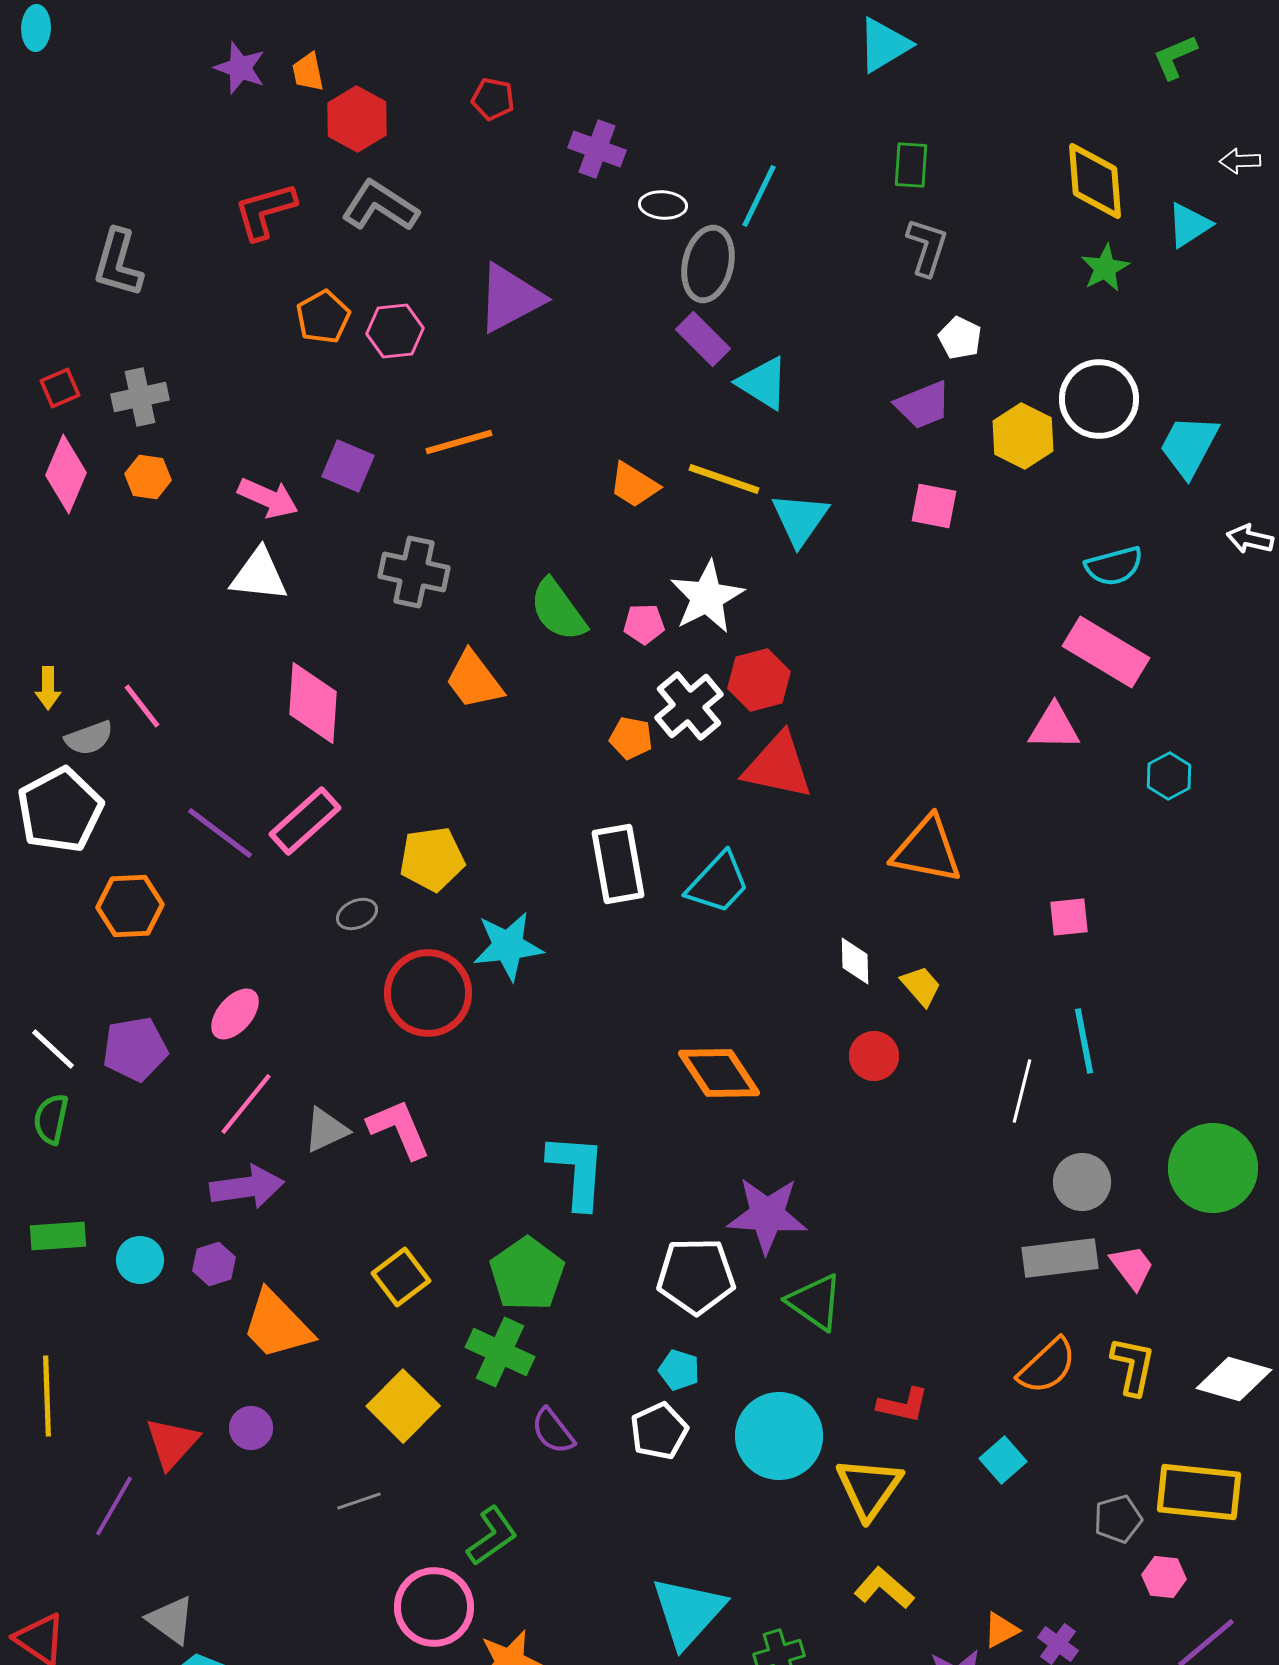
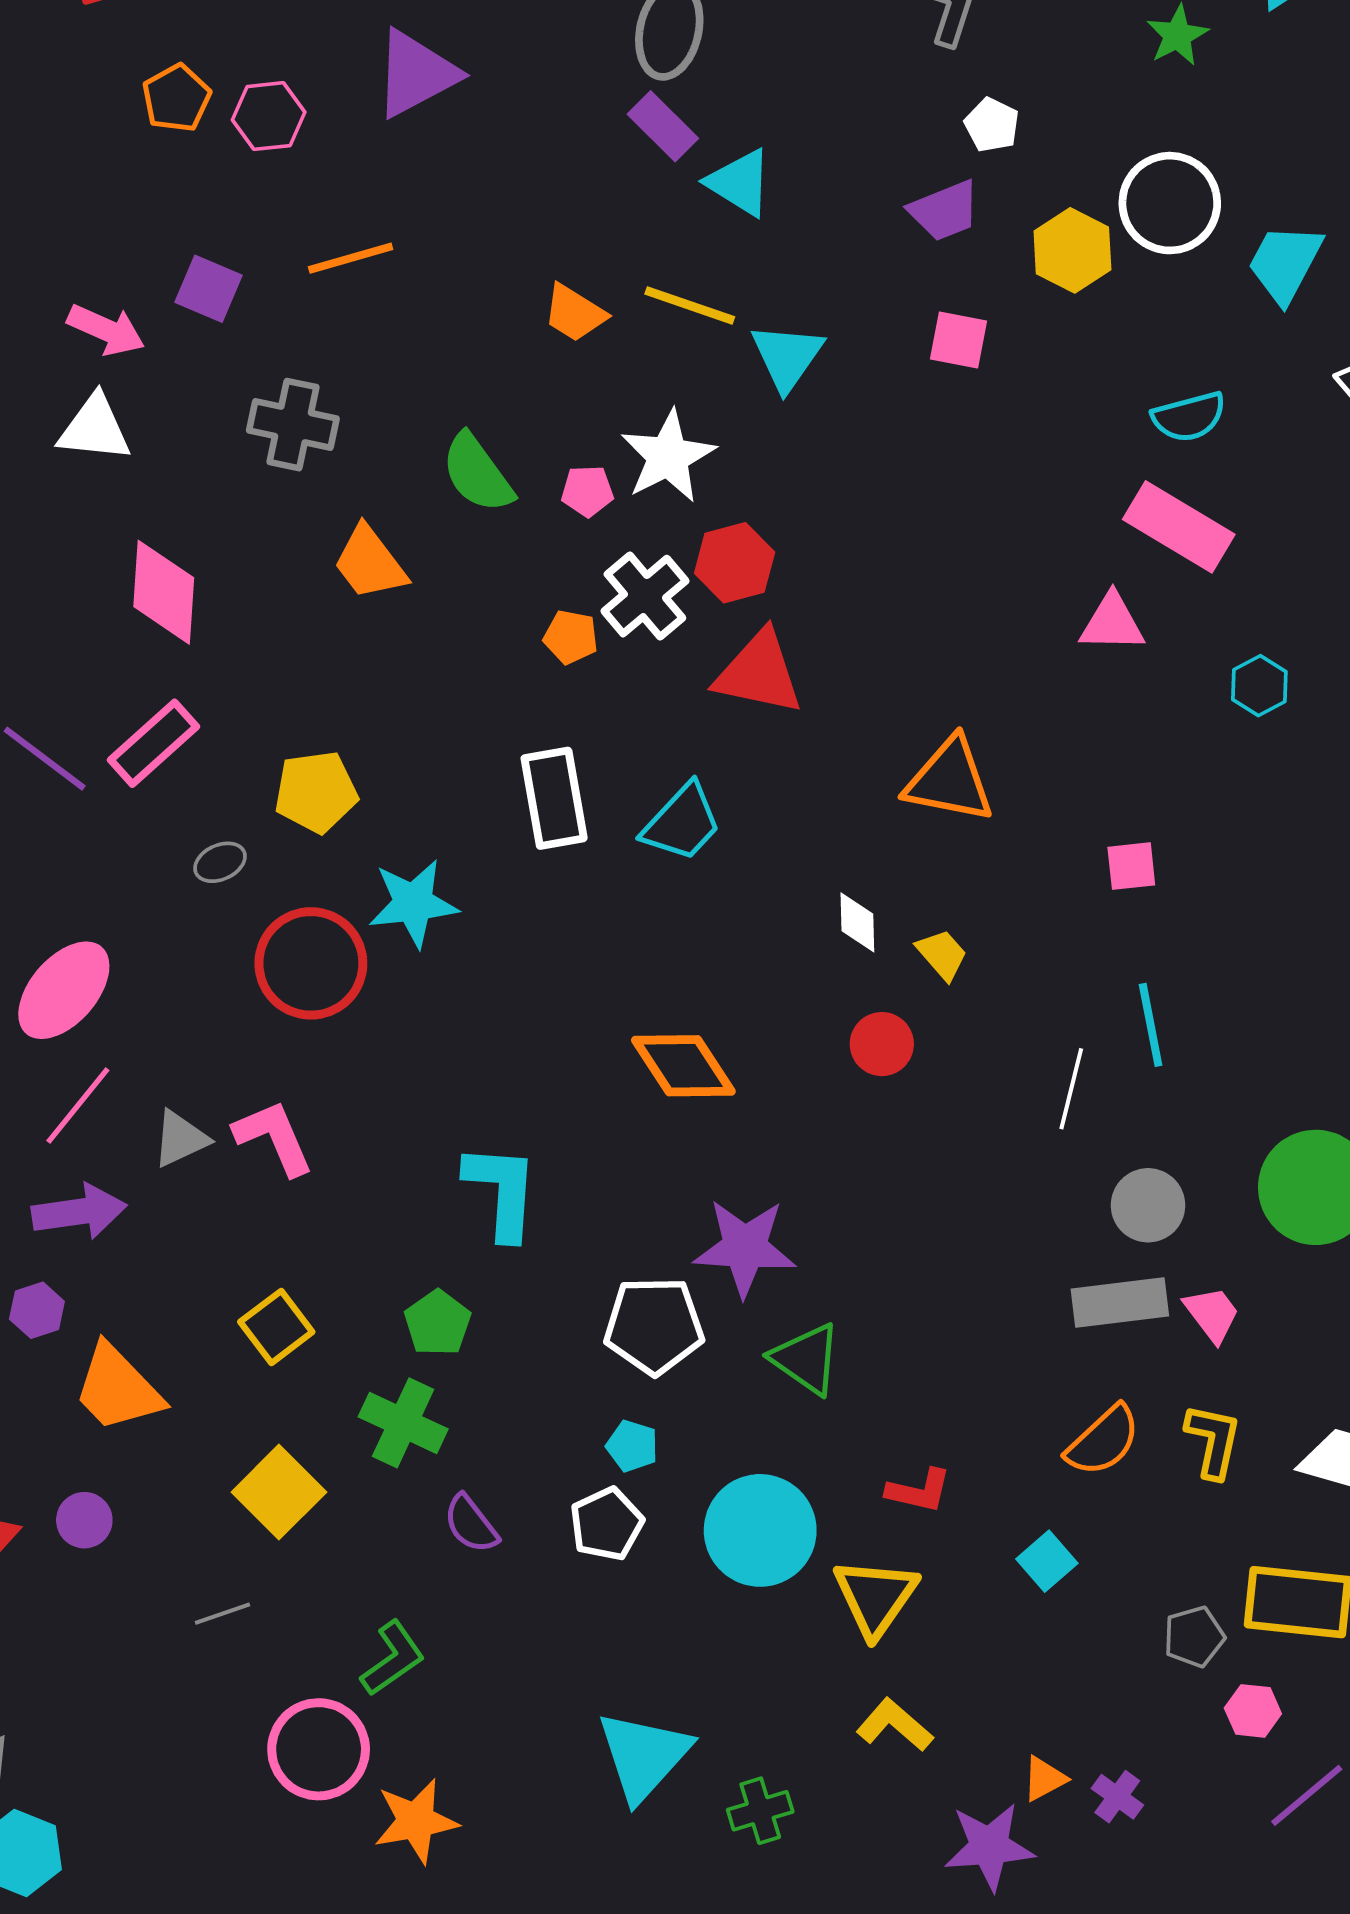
pink ellipse: (235, 1014) -> (64, 990), size x1.5
green pentagon: (527, 1274) -> (438, 1323), size x0.7

